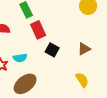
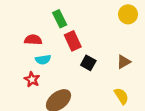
cyan semicircle: (20, 58) -> (43, 60), moved

